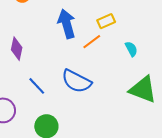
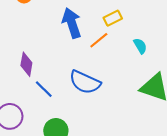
purple diamond: (17, 49) -> (26, 64), moved

